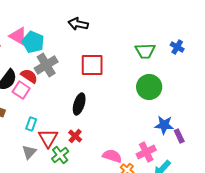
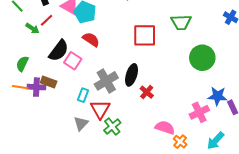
green trapezoid: (145, 51) -> (181, 22), moved
gray cross: (46, 65) -> (106, 81), moved
red semicircle: (29, 76) -> (91, 39), moved
red cross: (75, 136) -> (147, 92), moved
pink cross: (146, 152) -> (199, 112), moved

